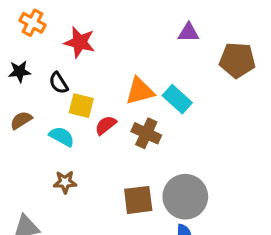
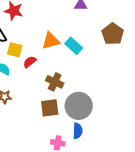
brown pentagon: (237, 60) -> (113, 34), moved, turned 30
brown cross: (146, 133) -> (55, 82), moved

